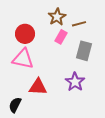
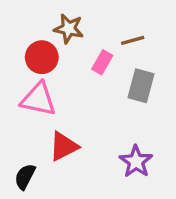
brown star: (57, 17) -> (69, 29), moved, turned -30
purple star: (75, 82) -> (136, 161), moved
red triangle: (38, 87) -> (64, 146), turned -30

